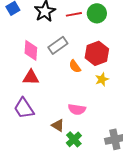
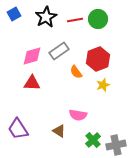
pink diamond: (31, 50) -> (32, 56), turned 70
purple trapezoid: (24, 108) -> (18, 129), moved
green cross: (74, 139) -> (93, 140), moved

